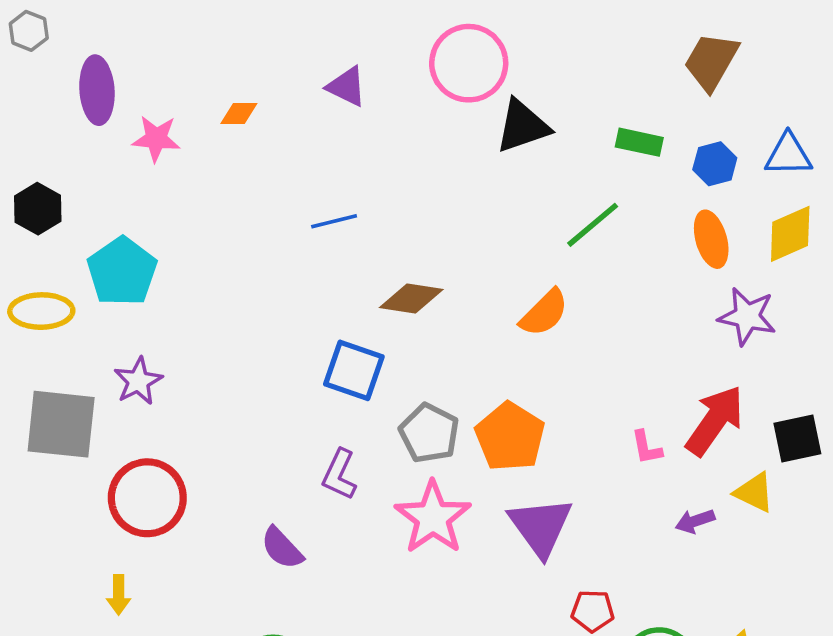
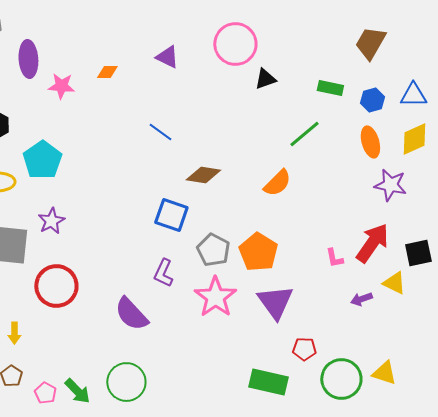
black triangle: (523, 126) -> (265, 79), size x0.7
blue line: (334, 221) -> (160, 132), turned 50
purple semicircle: (282, 548) -> (131, 314), size x1.4
yellow arrow: (119, 595) -> (14, 333), moved

